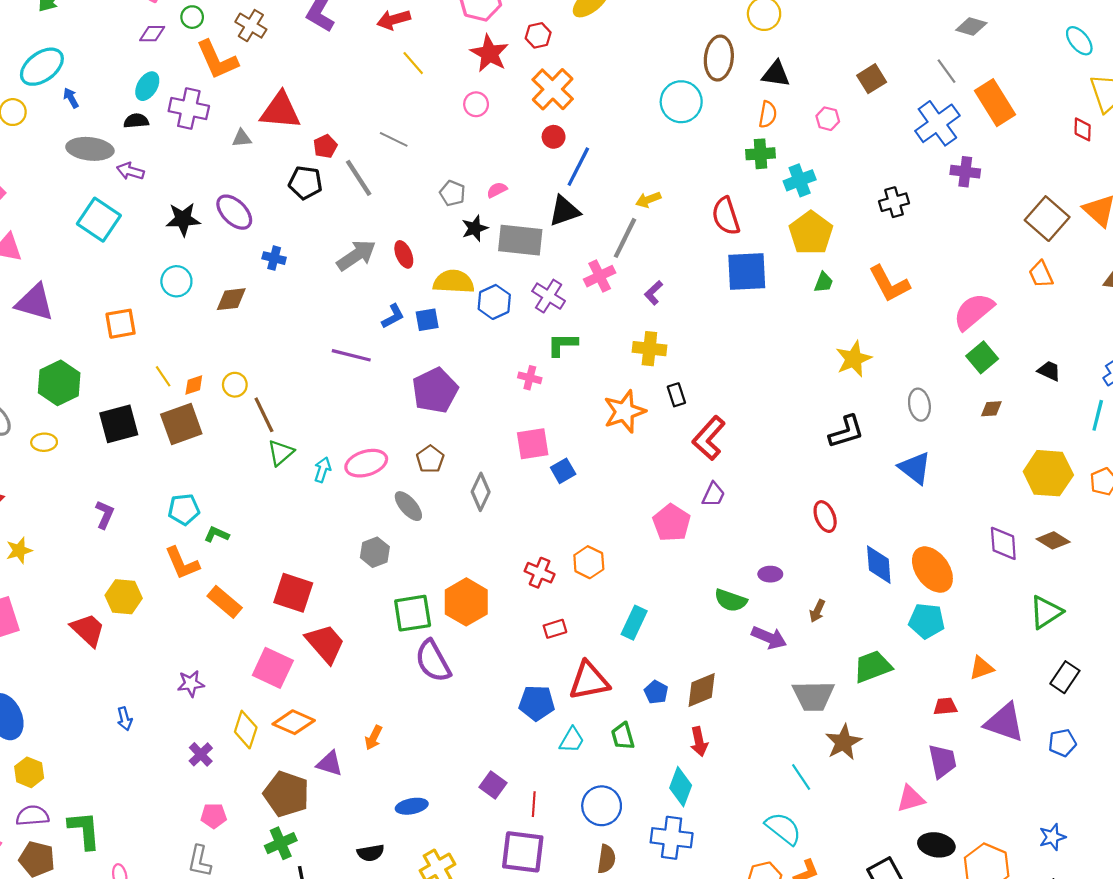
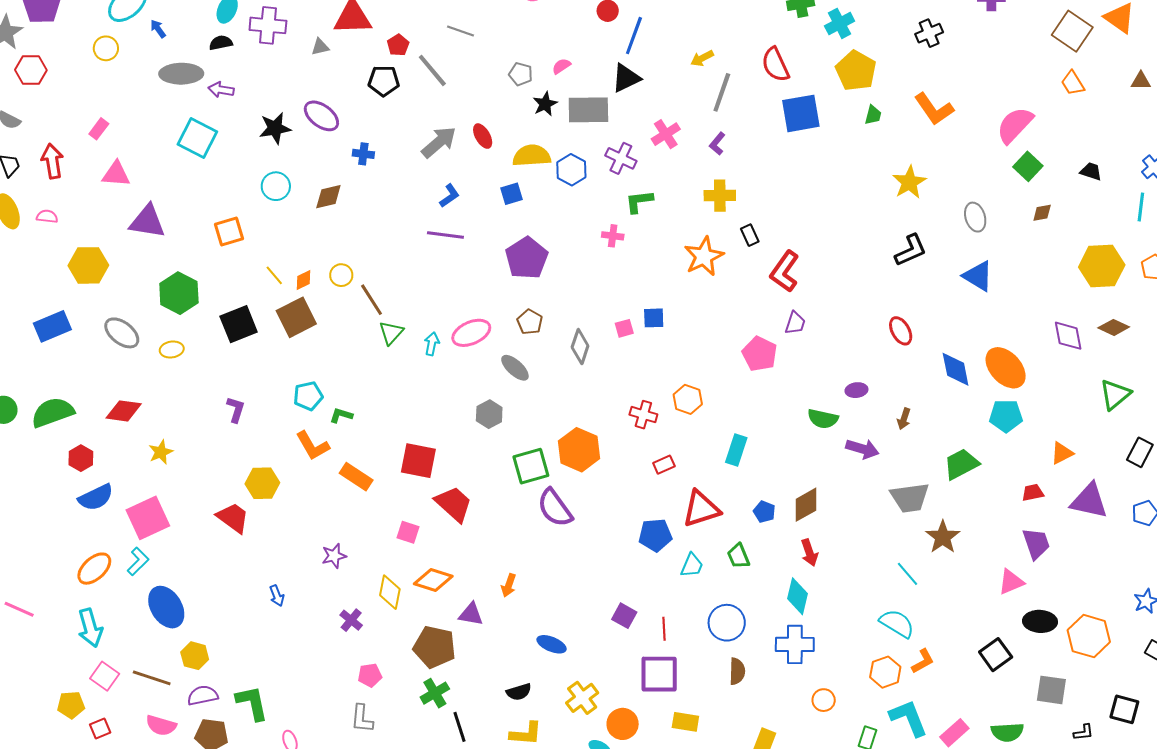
gray line: (625, 238) -> (722, 92), moved
blue L-shape: (393, 316) -> (450, 196), moved
pink square: (533, 444) -> (624, 328), moved, size x0.6
blue square: (563, 471) -> (654, 318), turned 35
pink square: (273, 668) -> (408, 532), size x0.6
blue ellipse: (412, 806) -> (552, 644), turned 40

